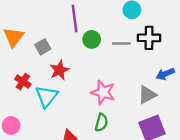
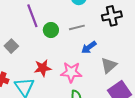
black cross: (149, 38) -> (112, 16), moved
red star: (59, 70) -> (43, 68), moved, turned 30
blue arrow: (165, 74) -> (89, 47), moved

